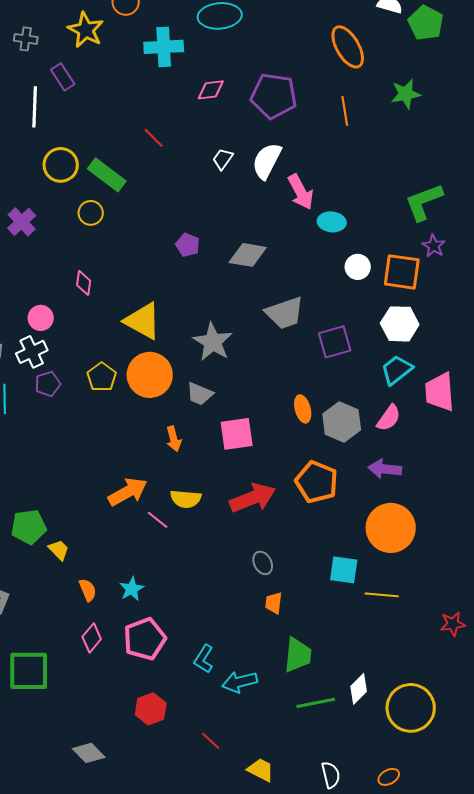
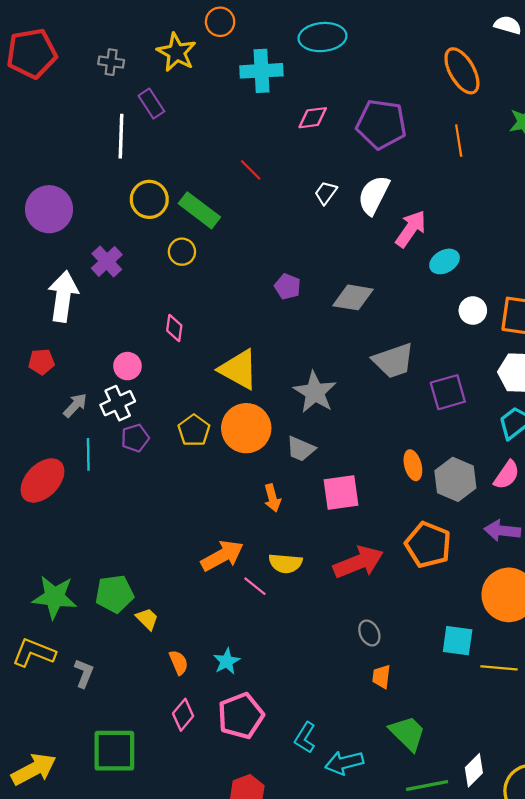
pink arrow: (301, 192) -> (411, 229), turned -117
cyan ellipse: (332, 222) -> (445, 261), turned -36
green trapezoid: (298, 655) -> (407, 733), turned -51

